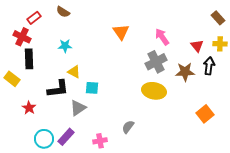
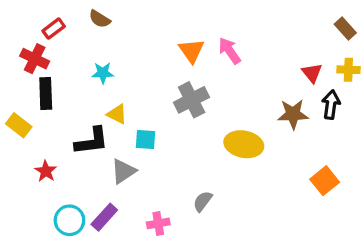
pink arrow: (162, 37) -> (230, 51), moved
gray cross: (156, 62) -> (192, 100), moved

